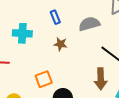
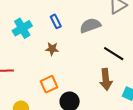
cyan cross: (22, 33) -> (22, 28), moved, turned -30
brown star: (60, 44) -> (52, 49), moved

